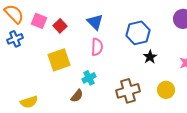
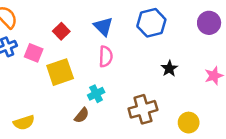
pink square: (39, 21) -> (34, 53), moved
blue hexagon: (138, 33) -> (151, 23), moved
yellow circle: (166, 90) -> (189, 123), moved

